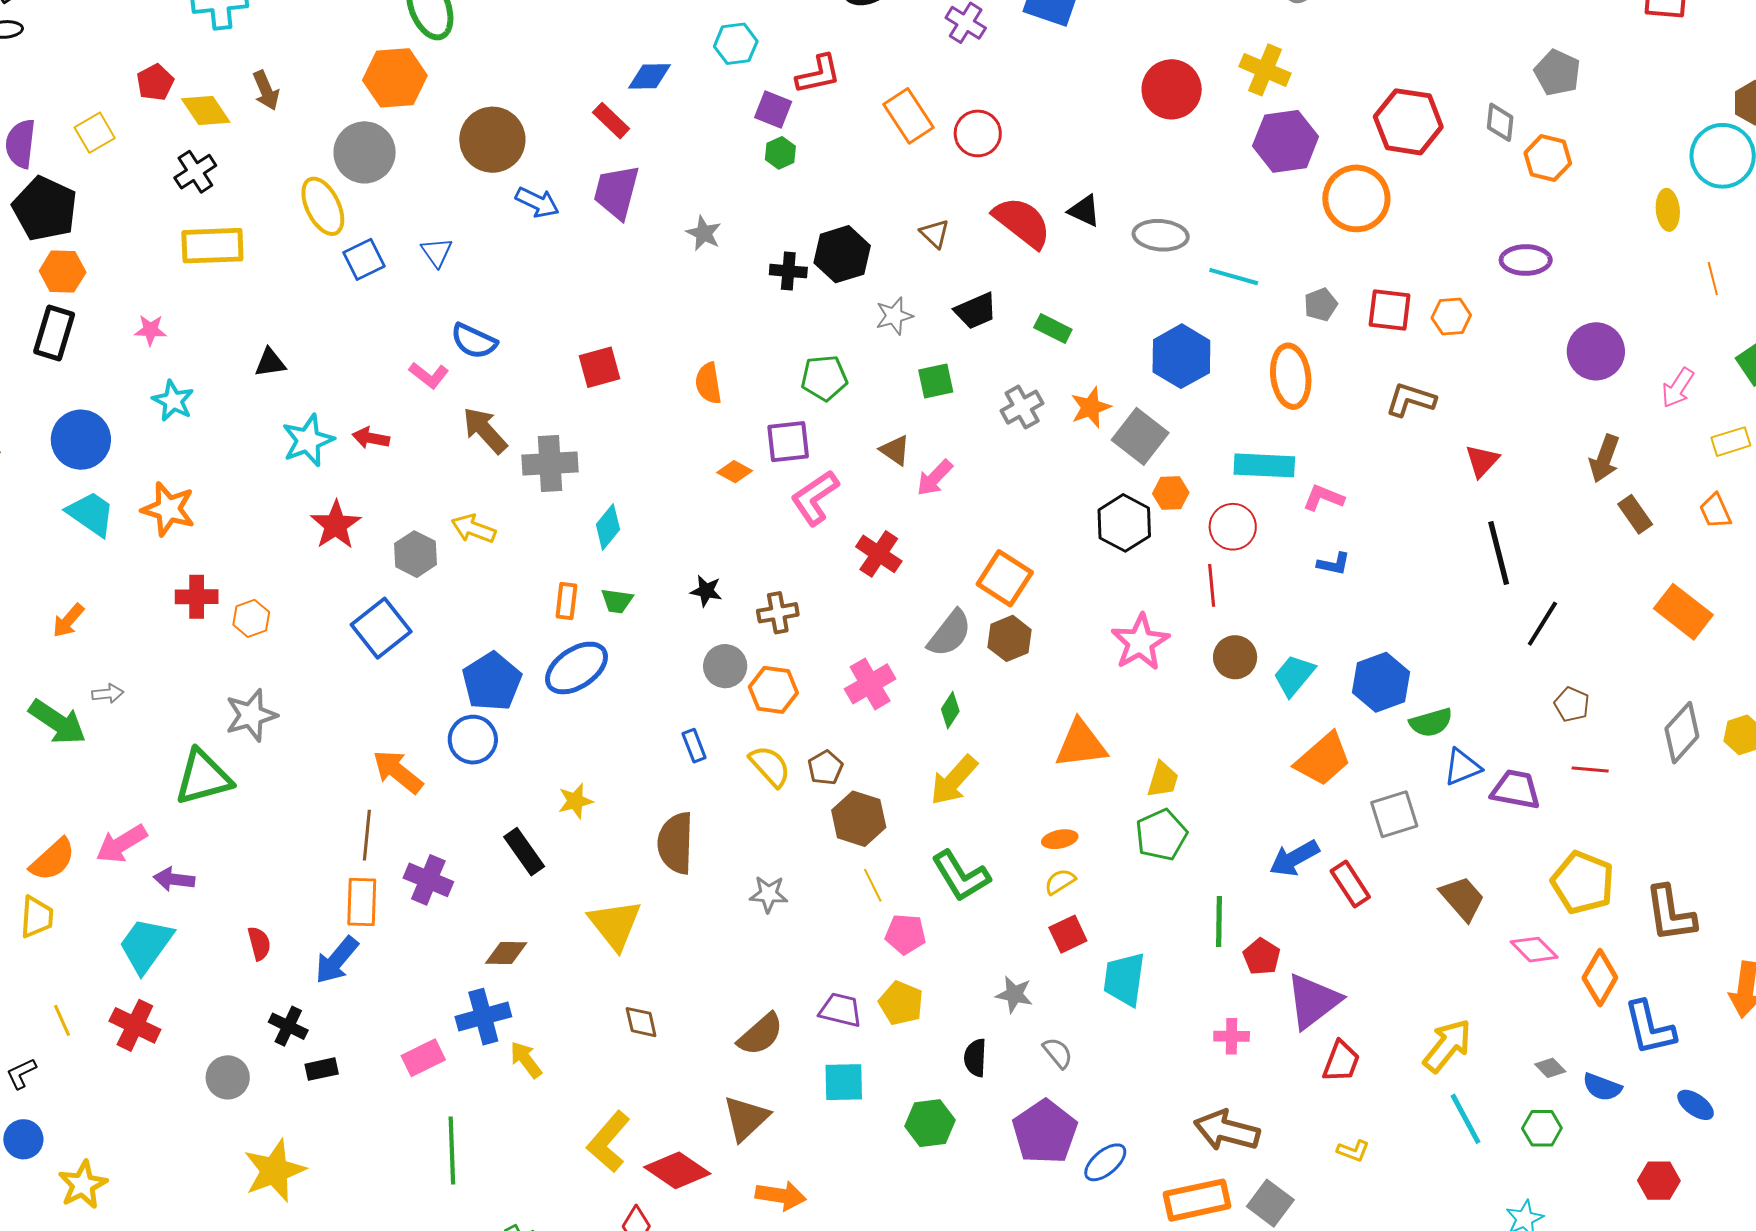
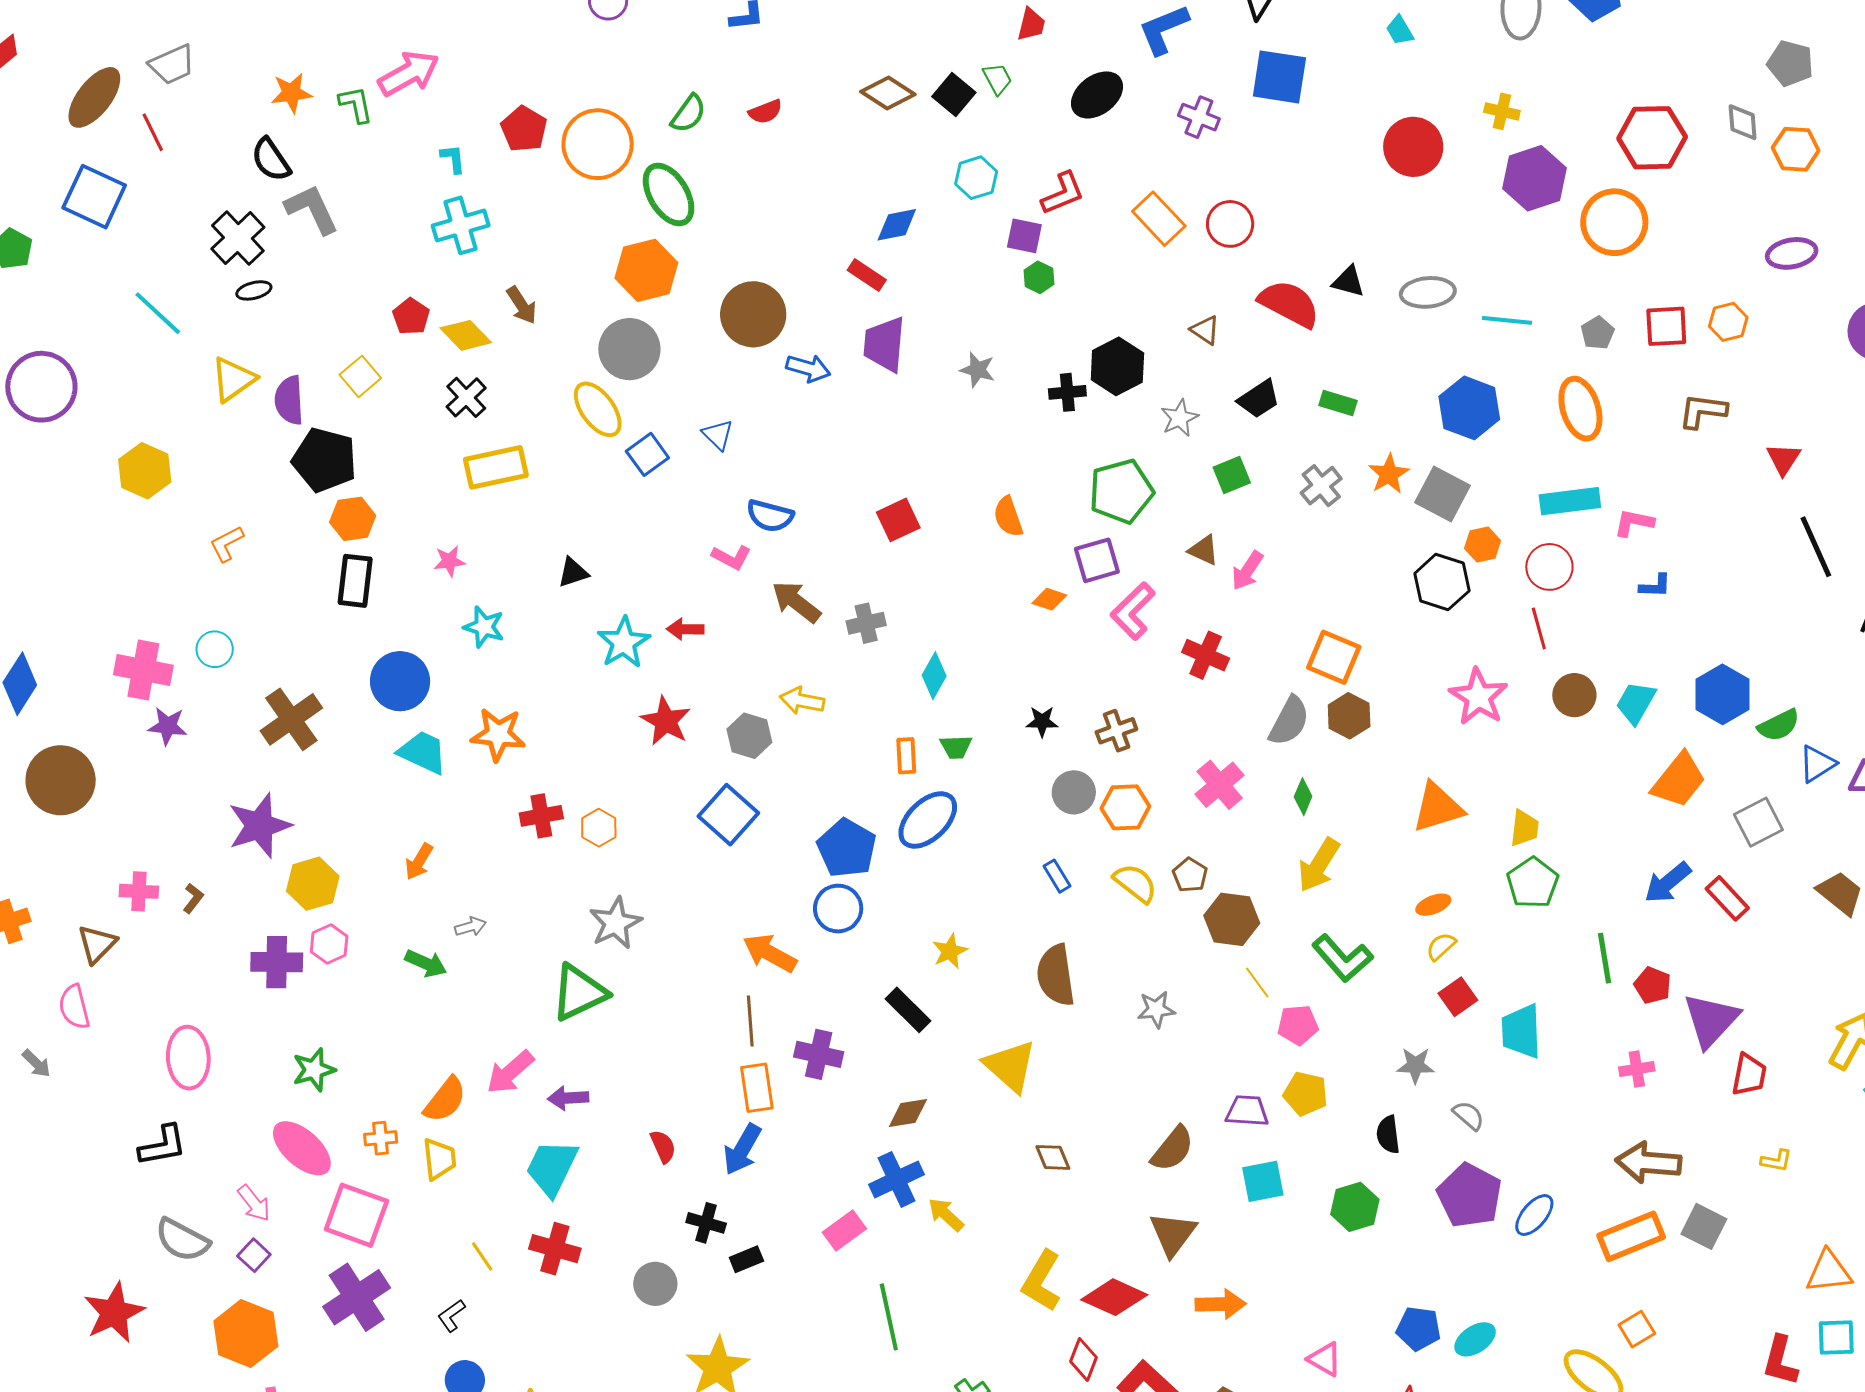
yellow cross: (1265, 70) -> (1502, 111), size x0.7
green pentagon: (824, 378) -> (1121, 491), size x1.4
gray cross: (550, 463) -> (866, 623), size x0.7
green arrow: (57, 722) -> (426, 963), size x0.7

